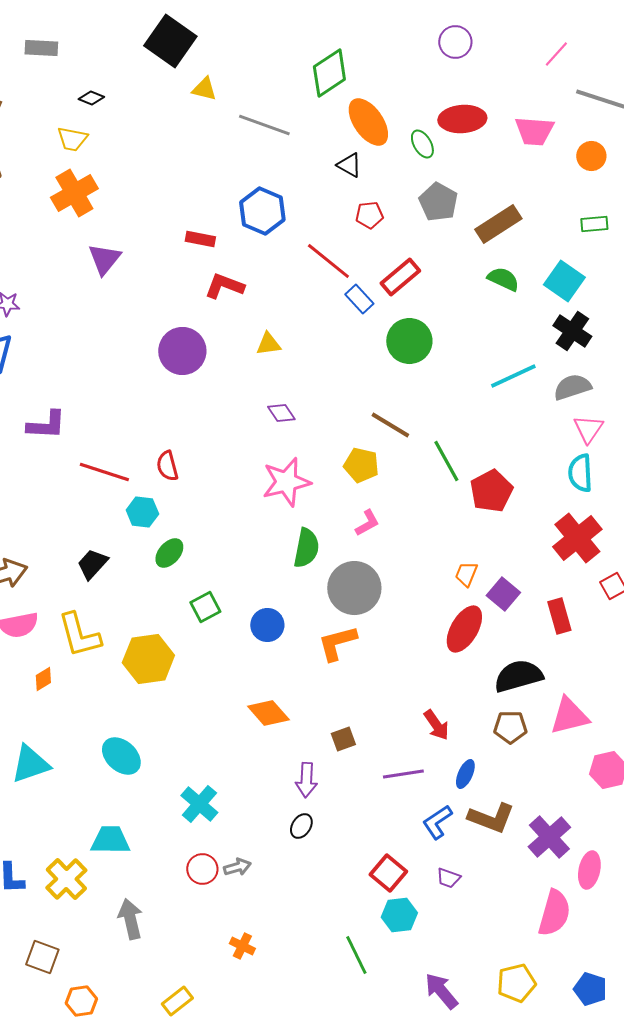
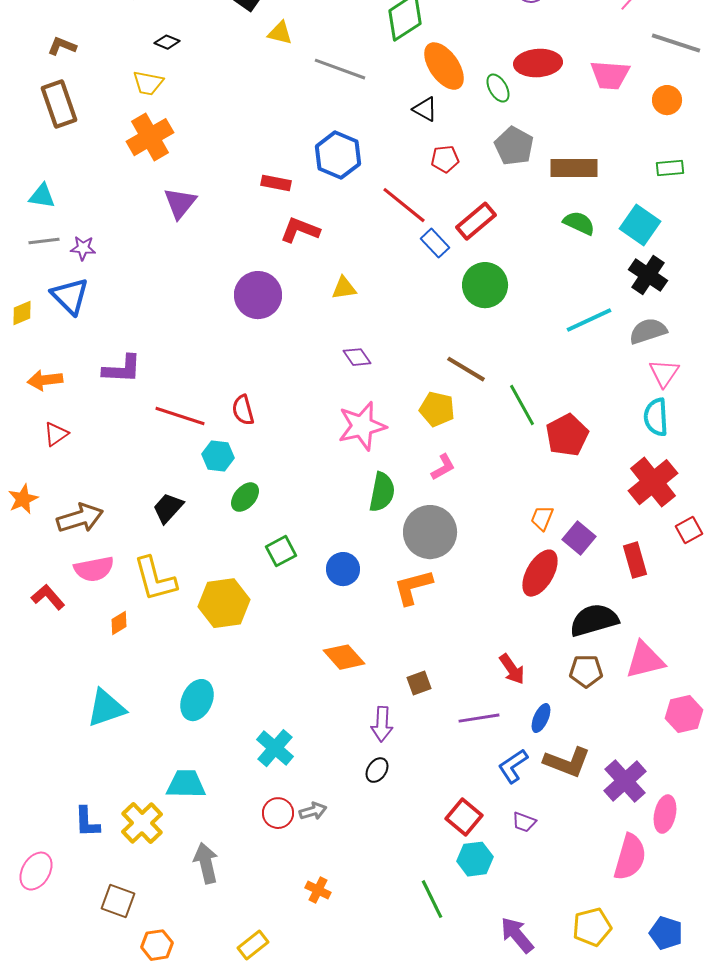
brown rectangle: (498, 224) -> (574, 168), turned 33
cyan ellipse: (121, 756) -> (197, 700), turned 72

